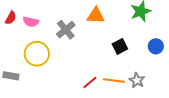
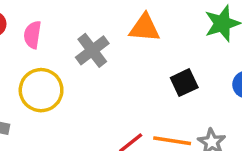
pink semicircle: (31, 22) -> (32, 35), turned 84

